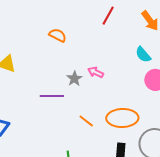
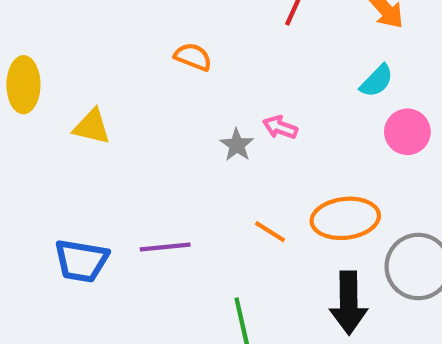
cyan semicircle: (143, 55) -> (377, 81), turned -90
purple line: (52, 96) -> (165, 247), moved

